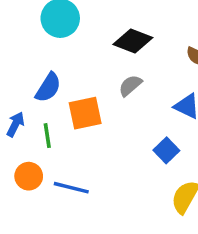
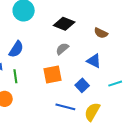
orange square: (85, 113) -> (52, 74), moved
blue line: (71, 188) -> (65, 107), moved

